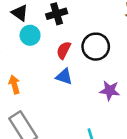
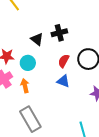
black triangle: (20, 13) -> (37, 39), moved
cyan circle: (30, 35) -> (28, 63), moved

